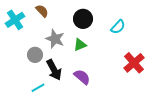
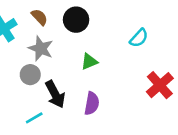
black circle: (83, 19) -> (76, 20), moved
gray star: (55, 39) -> (41, 48), moved
purple semicircle: (82, 77) -> (92, 103), turned 60

